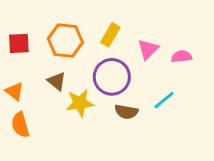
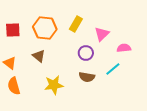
pink semicircle: (182, 57) -> (124, 48), moved
purple circle: (112, 77) -> (86, 53), moved, size x0.6
yellow star: (80, 103) -> (54, 85), moved

